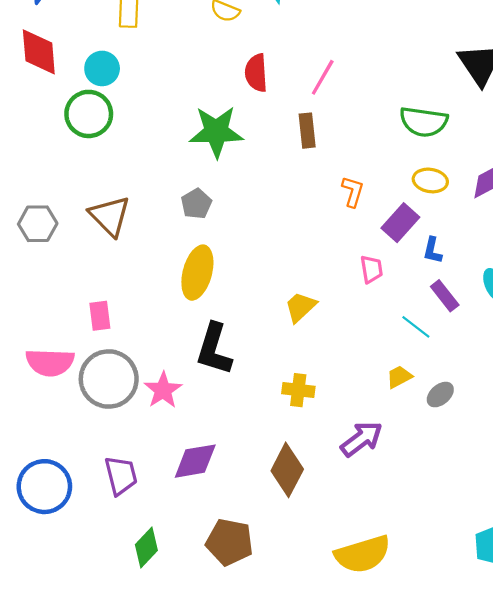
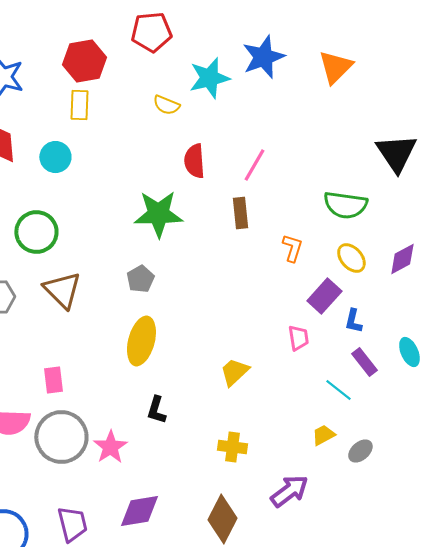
green circle: (89, 114) -> (36, 232), moved
yellow ellipse: (430, 180) -> (351, 258), turned 40
orange L-shape: (353, 192) -> (292, 248), moved
black L-shape: (214, 349) -> (156, 410), size x0.6

